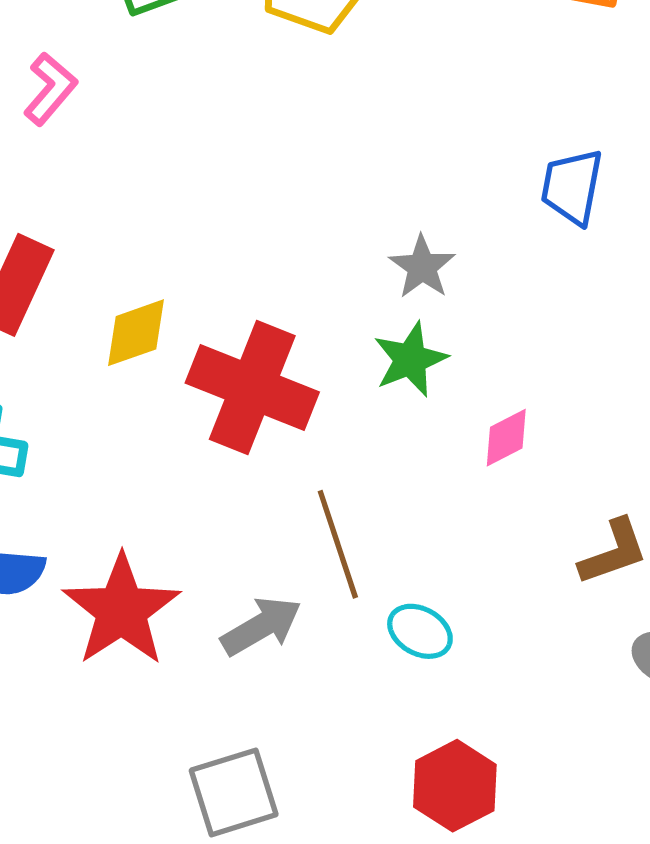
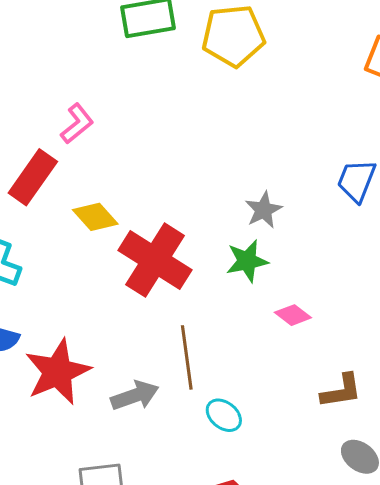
pink L-shape: (50, 89) -> (77, 124), moved
yellow diamond: (136, 333) -> (95, 217), turned 57
pink diamond: (506, 438) -> (293, 315), turned 54

